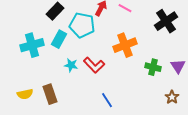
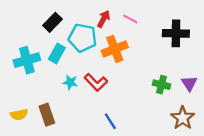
black cross: (166, 21) -> (176, 33), turned 35
orange cross: (125, 45) -> (115, 49), moved
brown star: (172, 97) -> (183, 118), size x1.5

